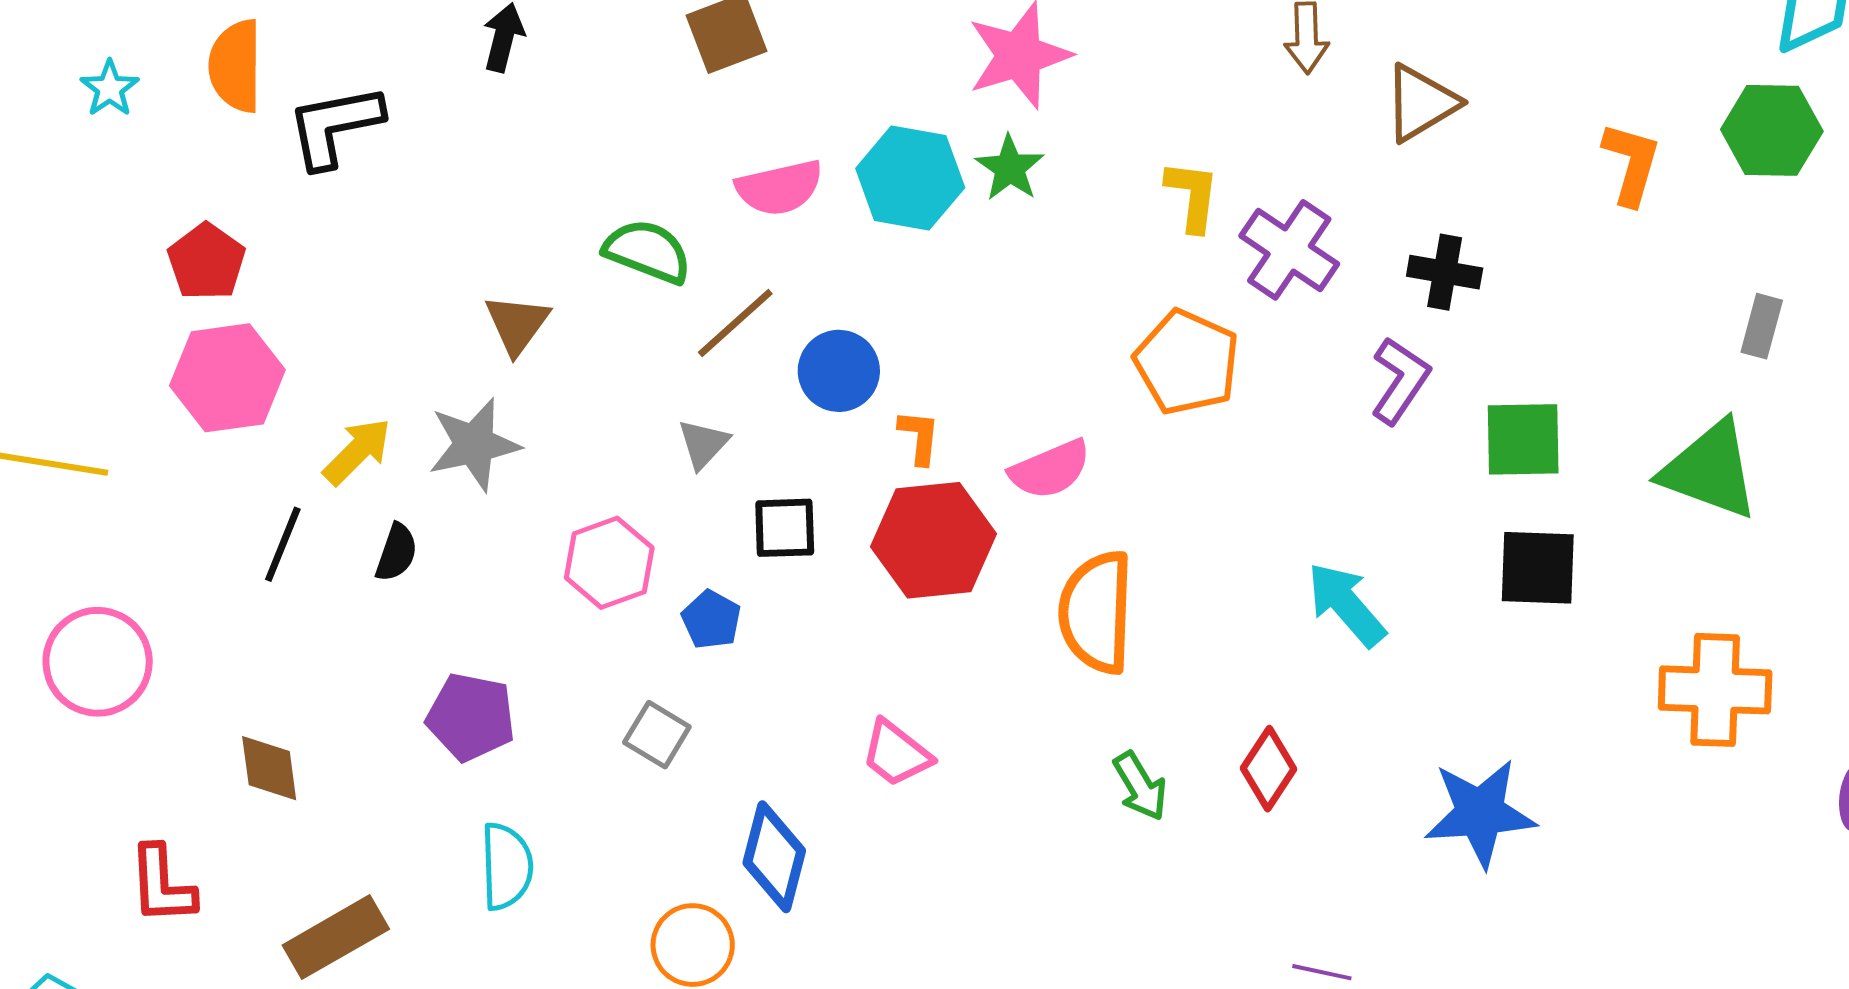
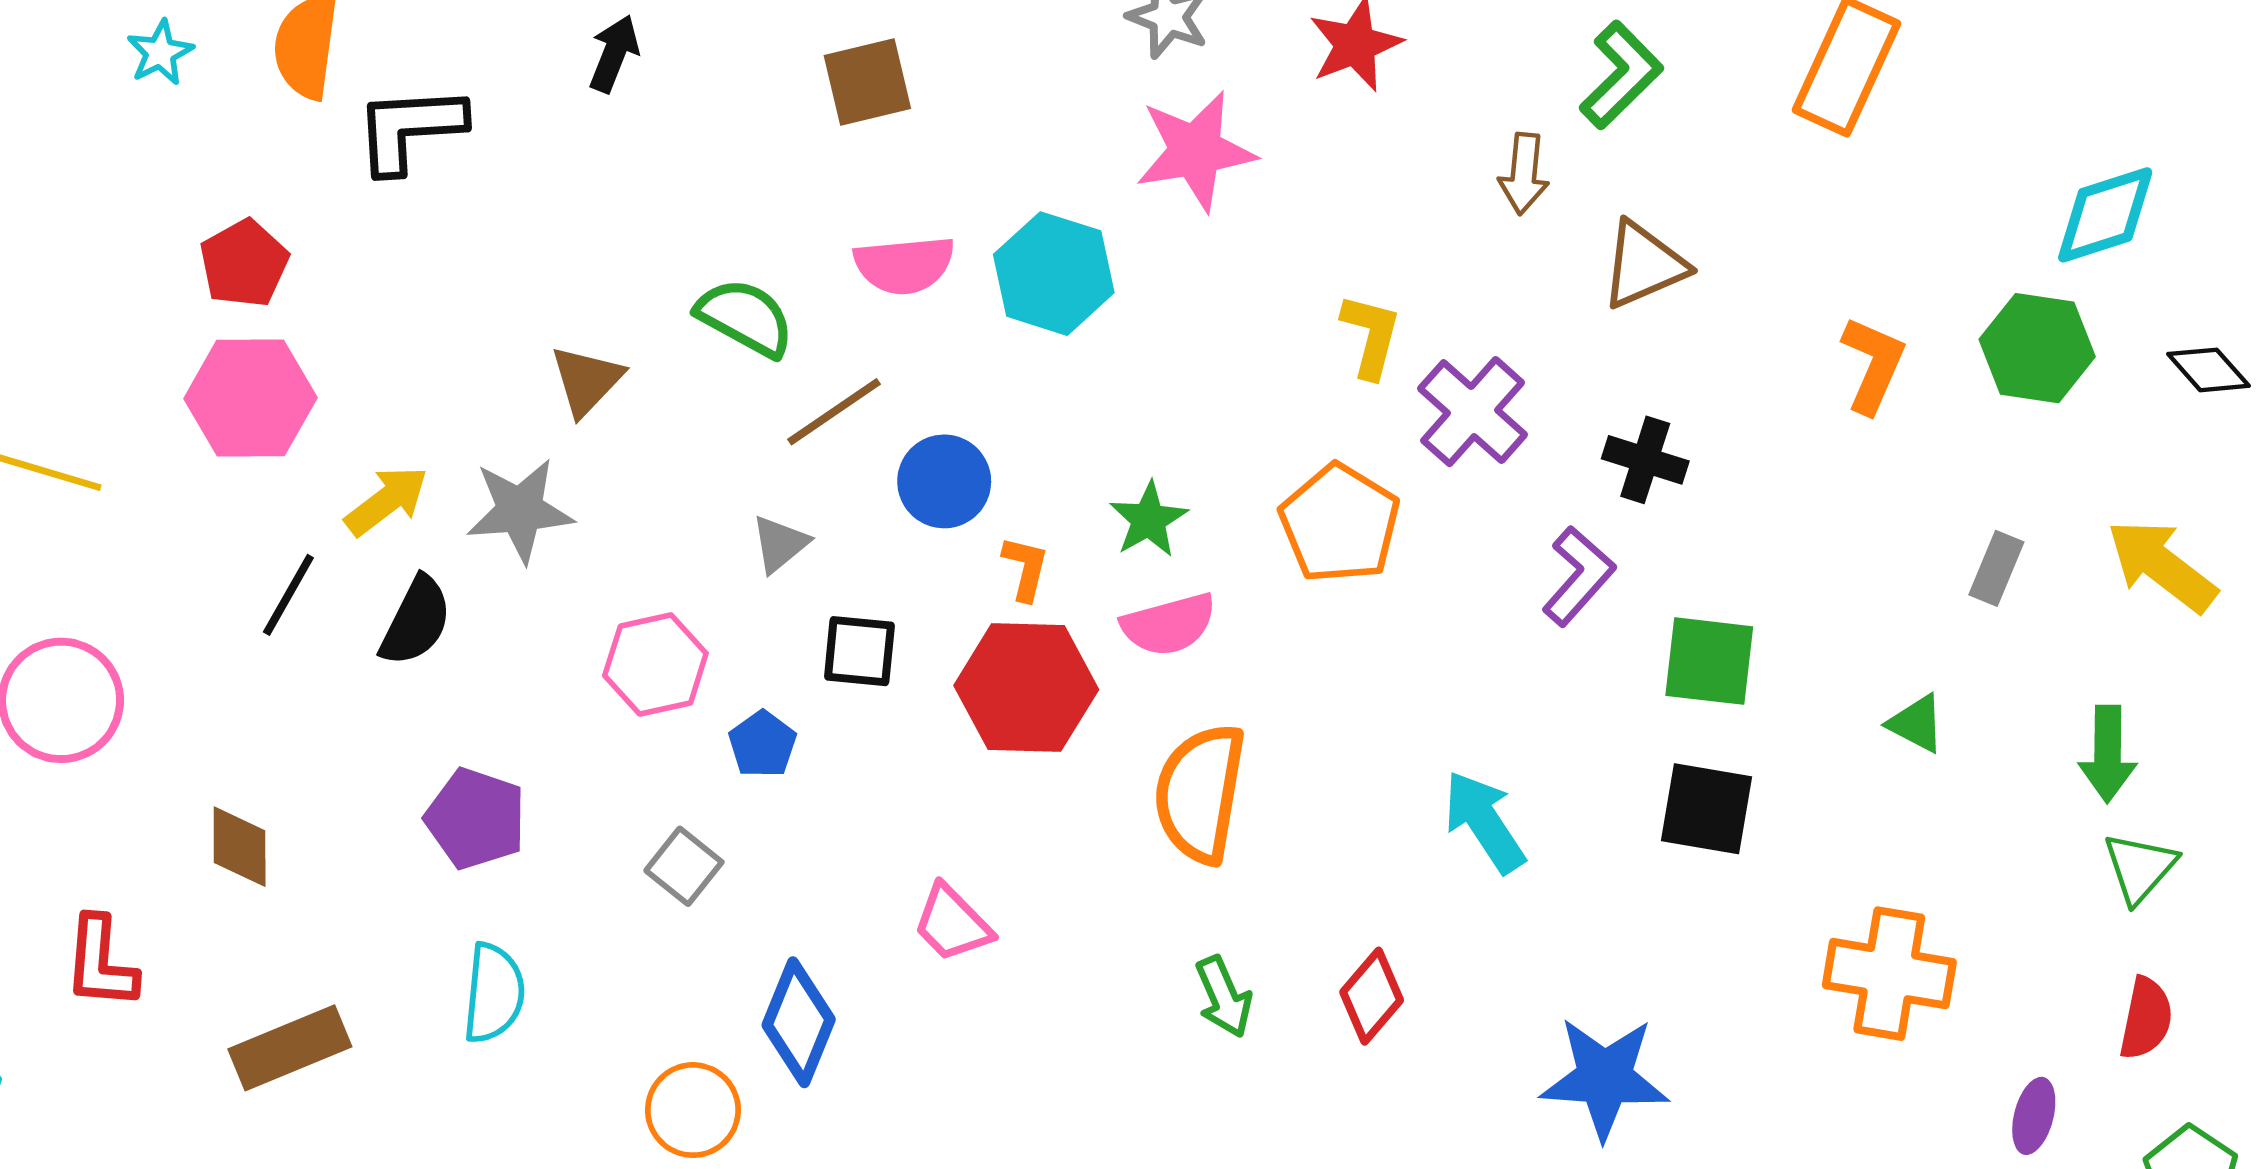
green star: (1010, 168) -> (1149, 520), moved
green triangle: (1710, 470) -> (1916, 724), size x0.5
black semicircle: (396, 553) -> (416, 621), size x1.4

